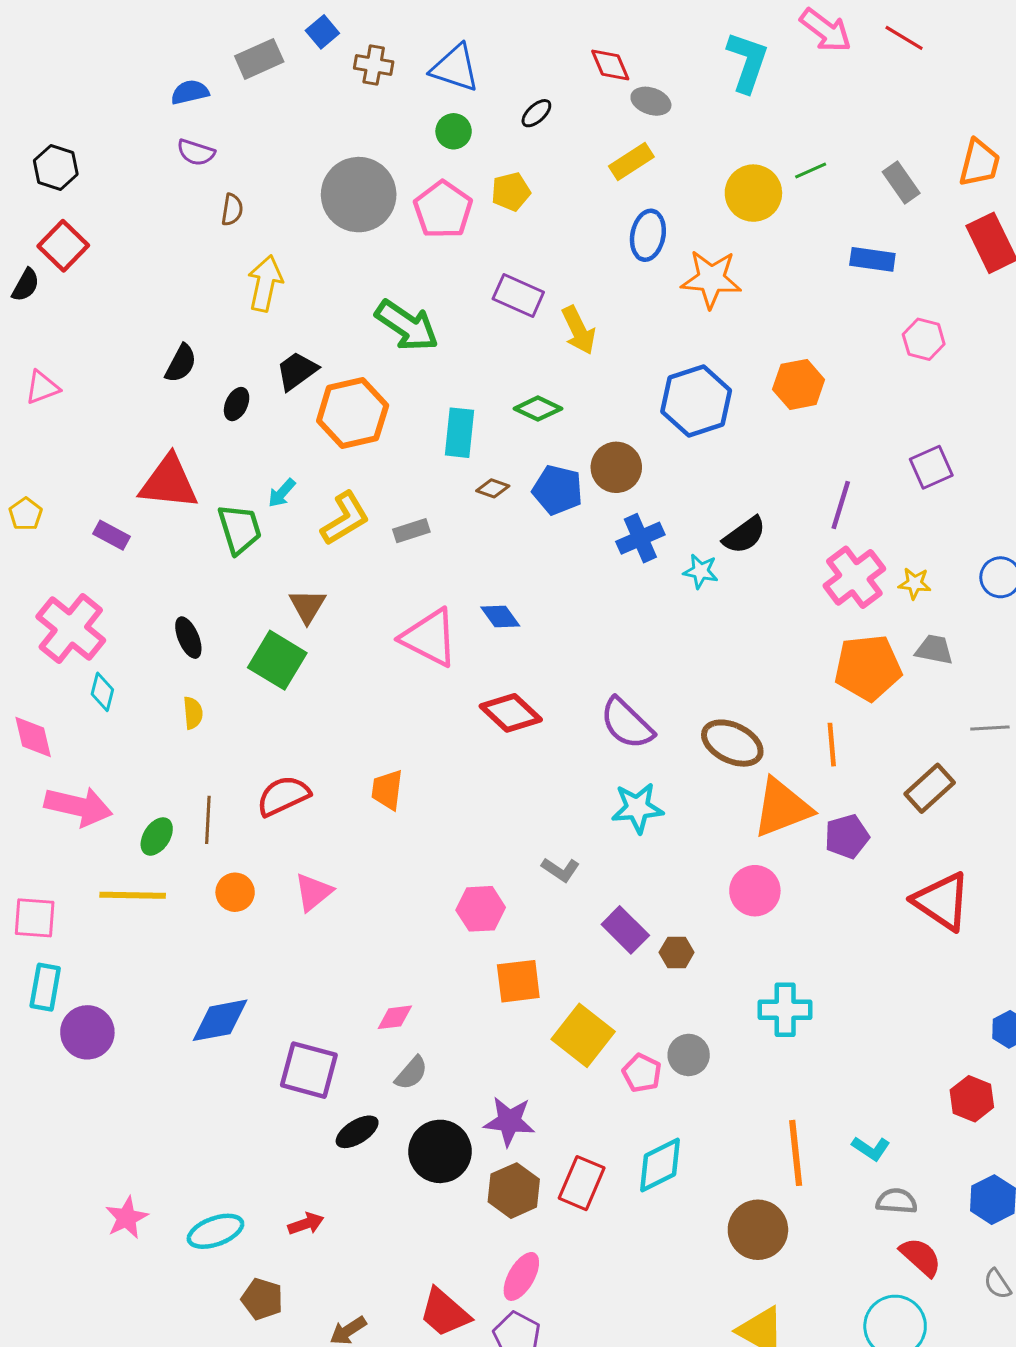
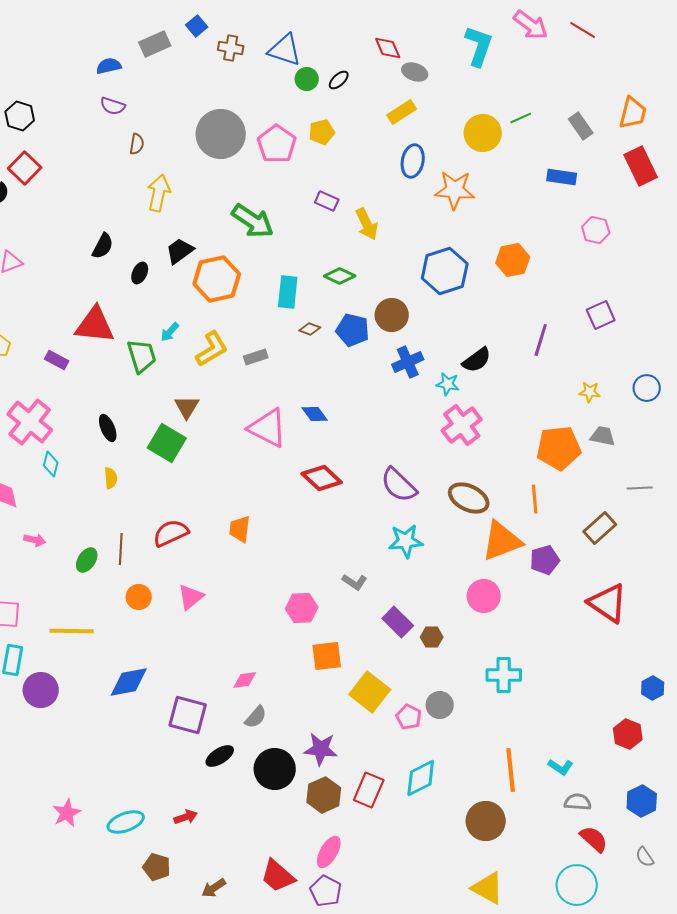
green circle: (454, 131) -> (307, 79), moved
purple rectangle: (518, 296) -> (327, 201), size x0.7
pink cross: (854, 577) -> (462, 425), moved
pink arrow: (78, 806) -> (35, 540), size x0.5
yellow line: (133, 895) -> (72, 631), moved

